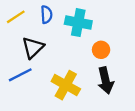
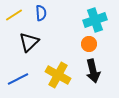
cyan cross: (78, 23) -> (95, 20), moved, turned -30
blue line: (20, 75) -> (18, 79), moved

